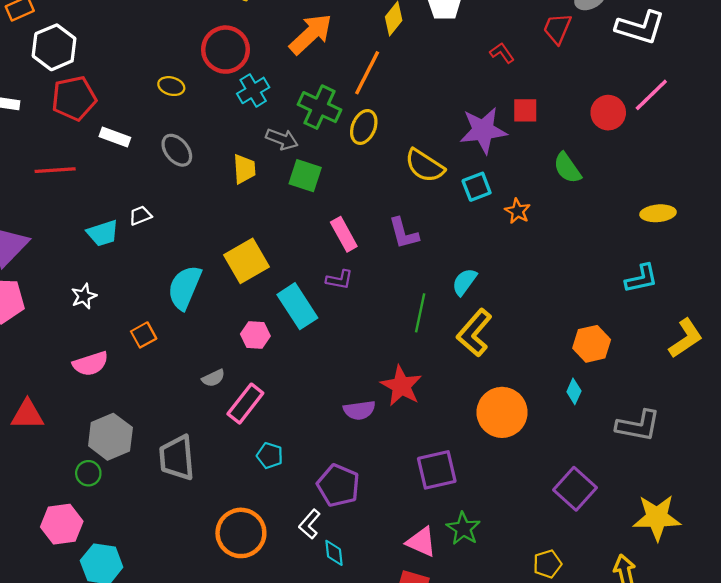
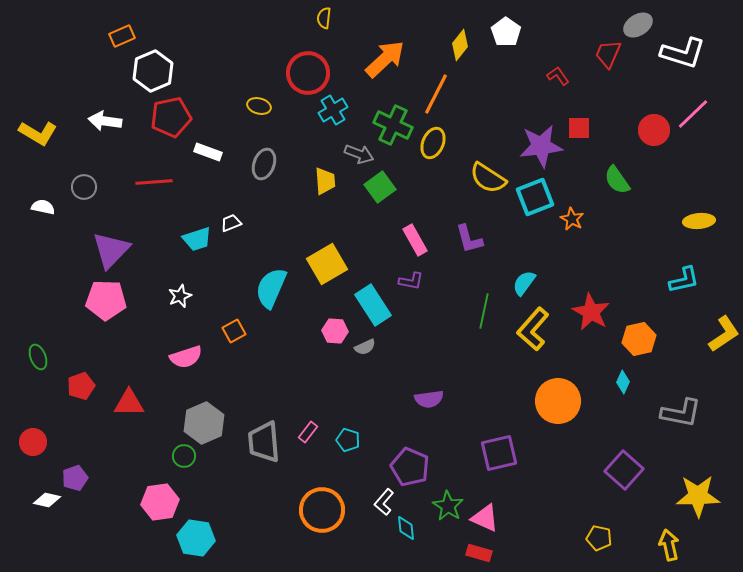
gray ellipse: (177, 150) -> (264, 164), turned 60
green square: (305, 176) -> (380, 187), turned 36
cyan square: (477, 187) -> (535, 197), size x1.4
gray semicircle: (213, 378) -> (365, 347), moved
red star: (401, 386) -> (591, 312), moved
pink rectangle: (245, 404) -> (308, 432), moved, size x0.6
green star: (463, 529) -> (448, 506), moved
yellow pentagon: (547, 564) -> (599, 538), turned 30

